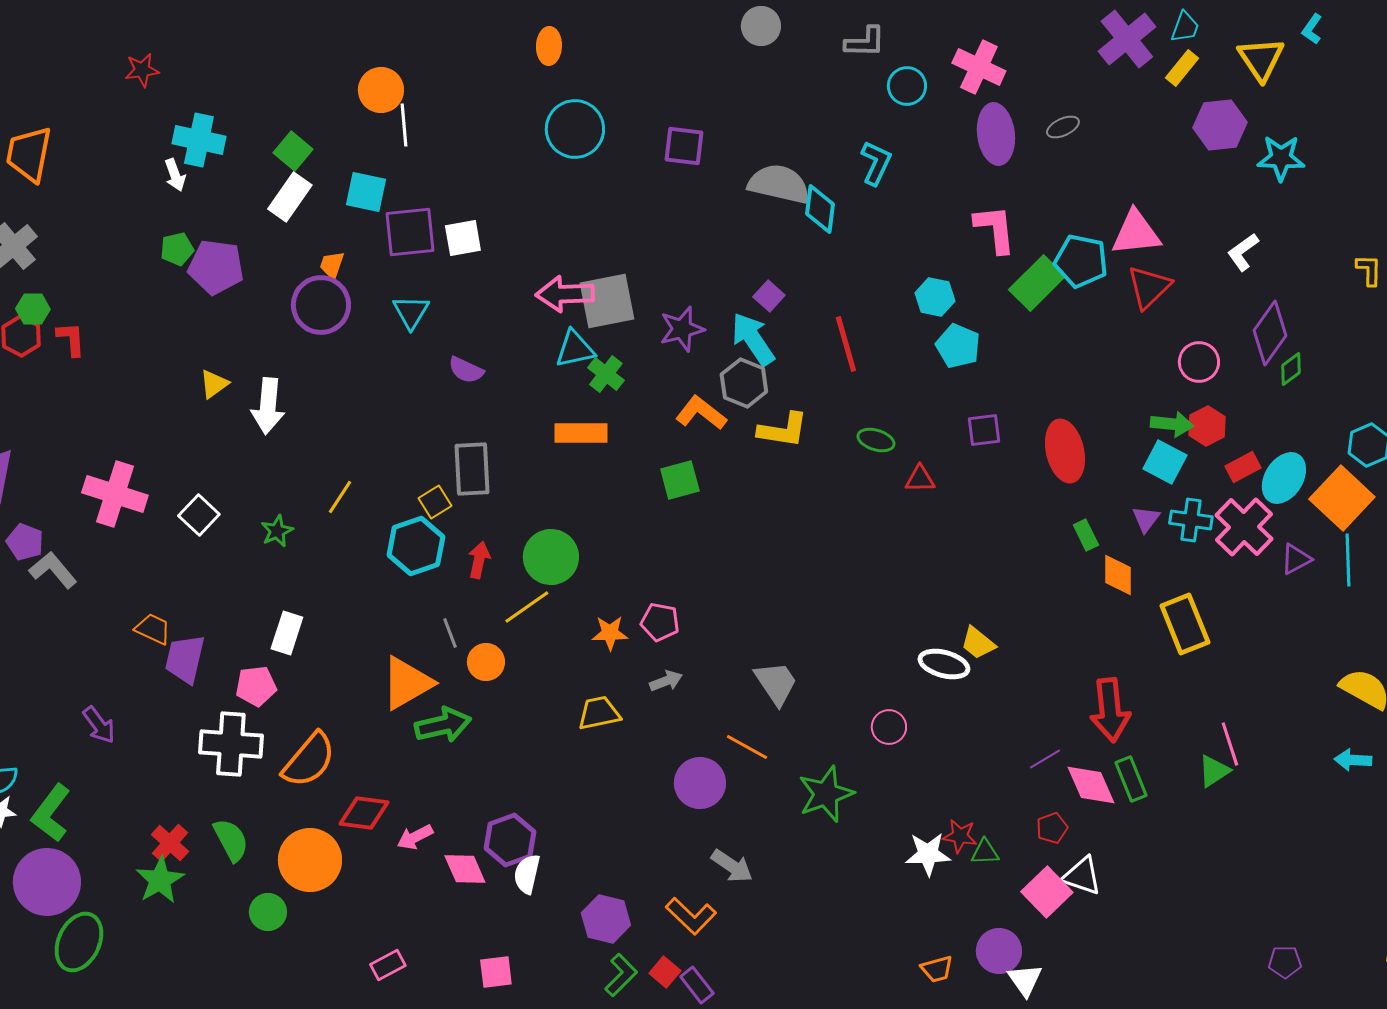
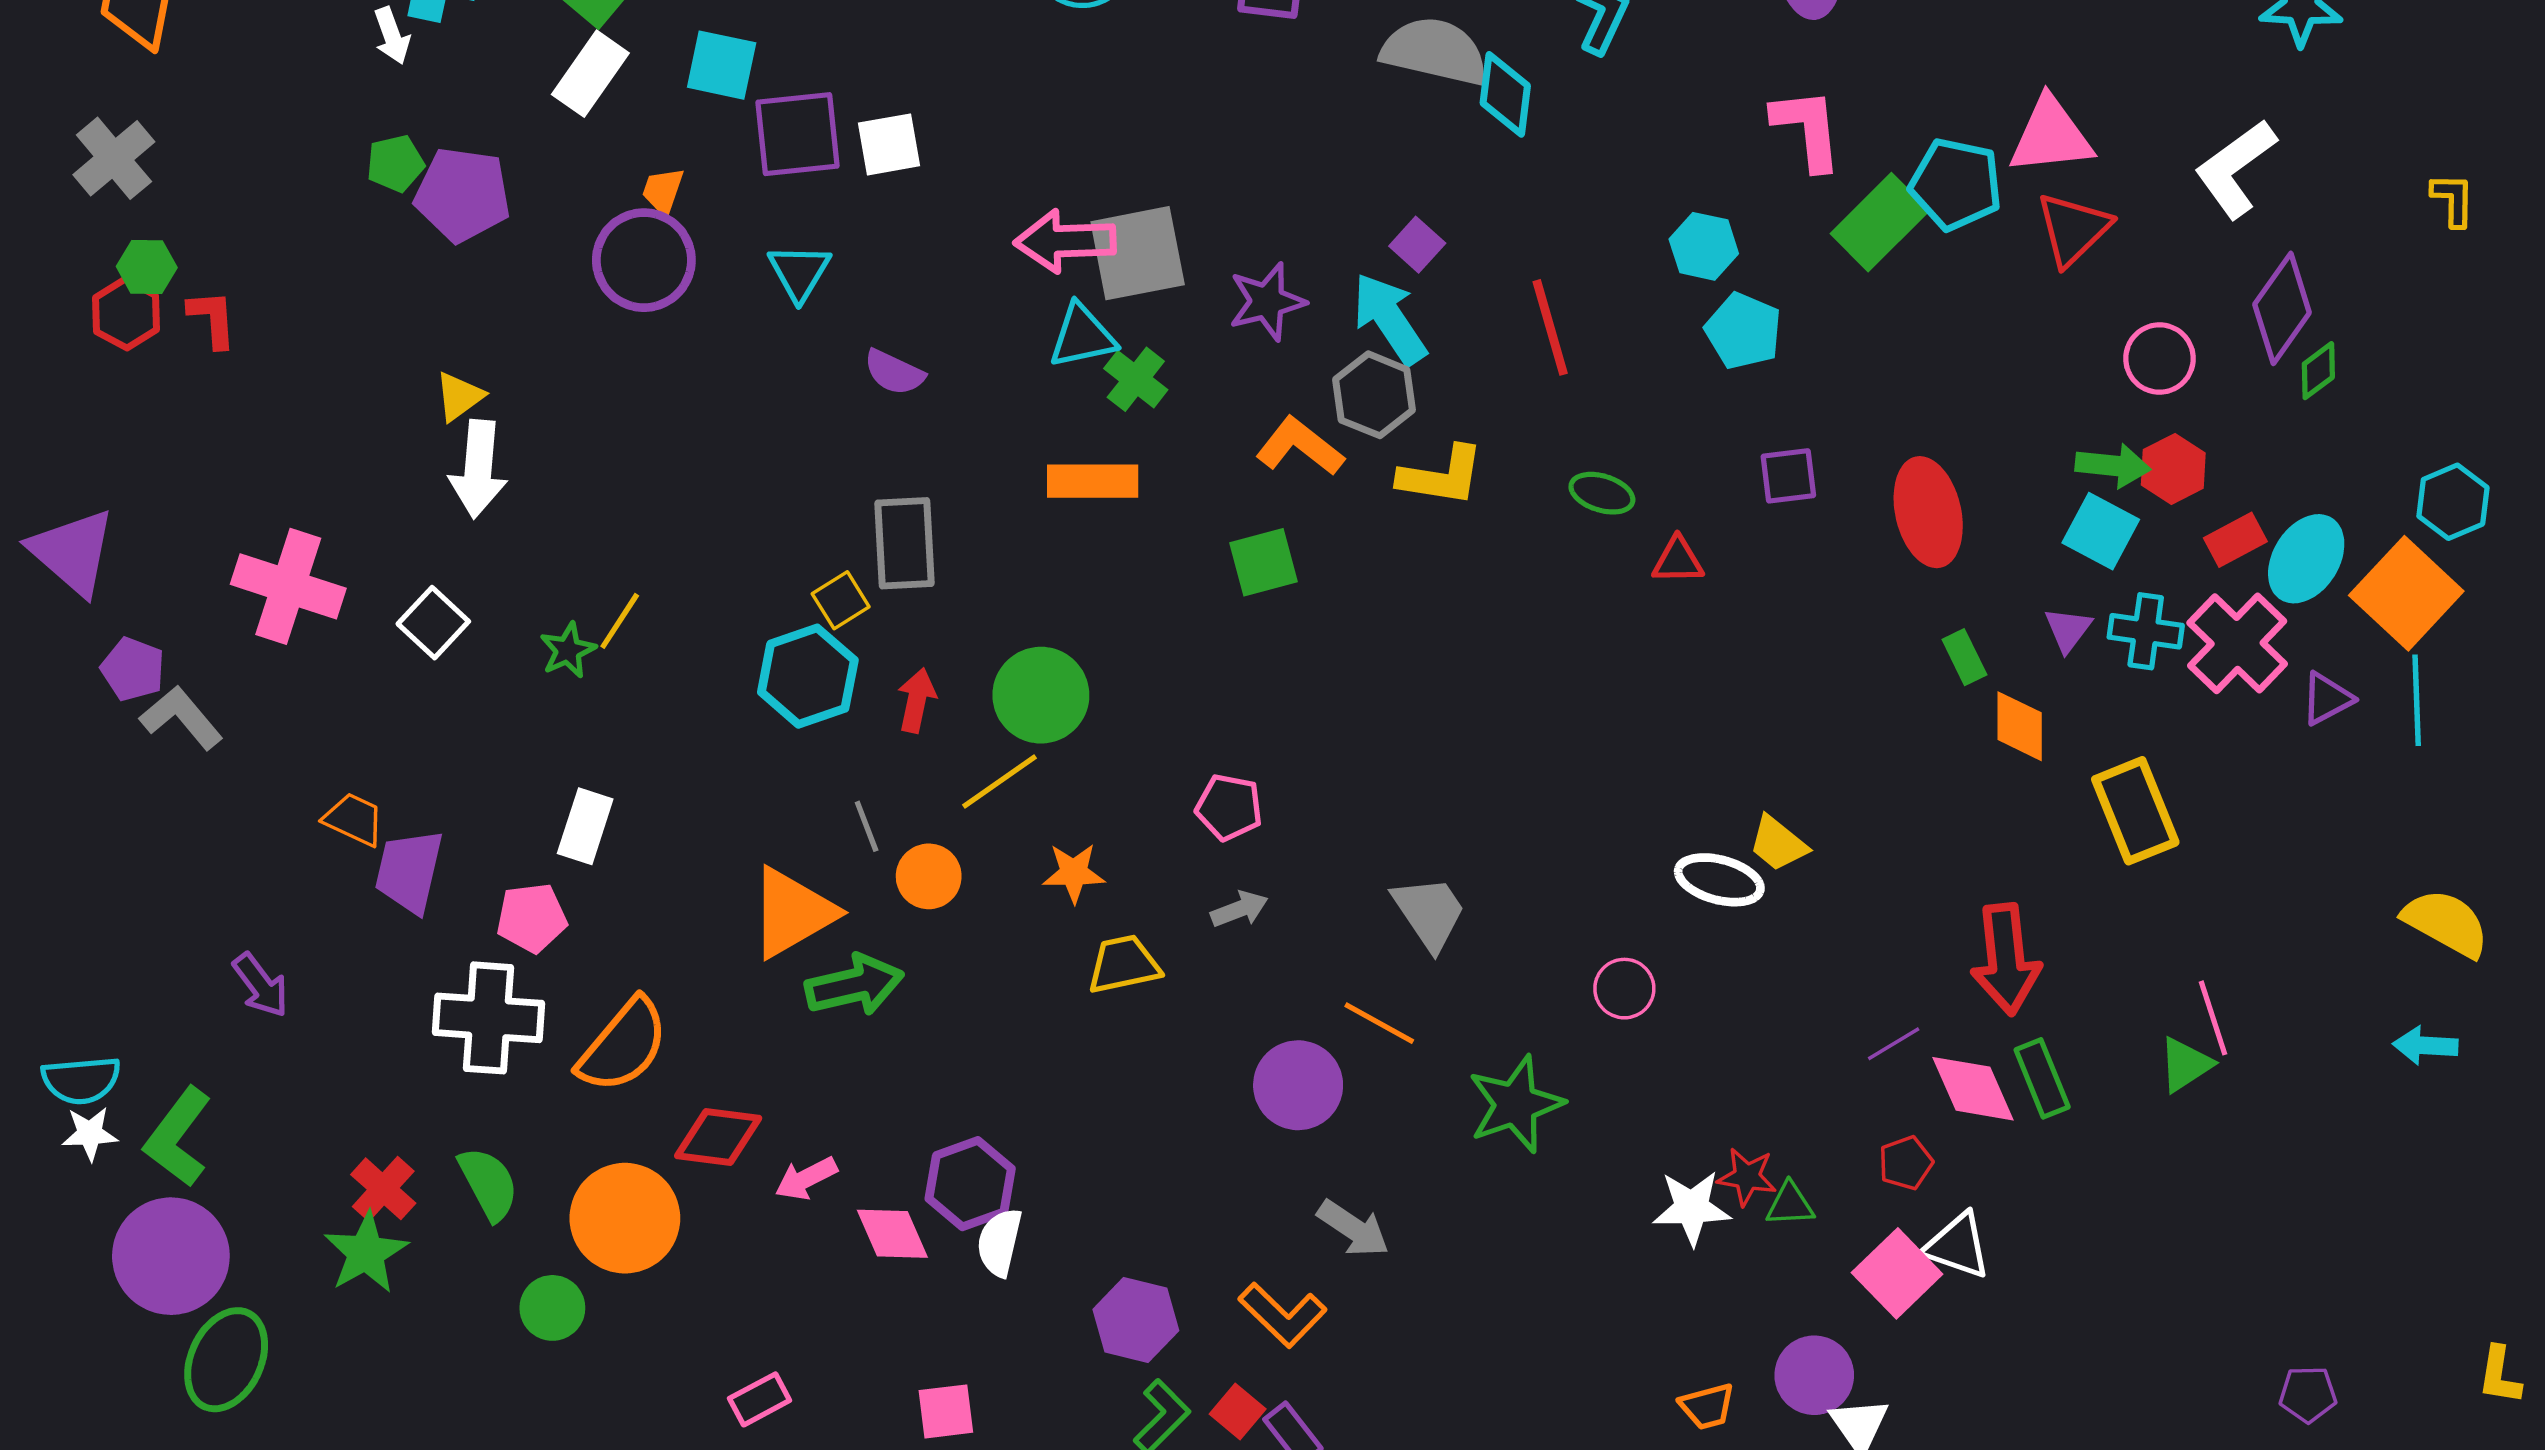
white L-shape: (1243, 252) -> (2235, 169), size x1.5
white arrow: (268, 406) -> (478, 469), moved
yellow line: (340, 497) -> (620, 621), moved
orange star: (610, 633) -> (1074, 873), moved

